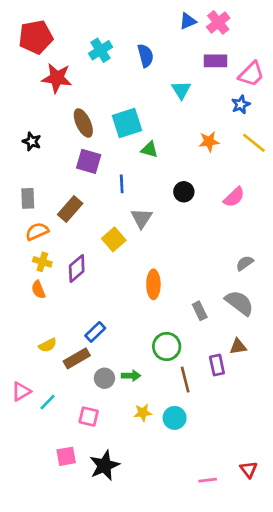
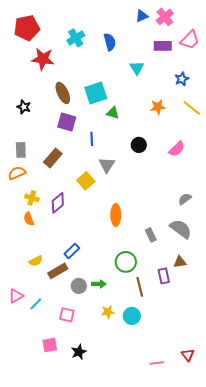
pink trapezoid: (251, 74) -> (190, 40), moved
orange semicircle: (37, 231) -> (17, 173), moved
black star: (104, 466) -> (79, 352), size x0.7

